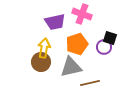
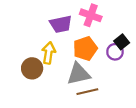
black square: (110, 38) -> (122, 42), turned 32
brown circle: (41, 62) -> (32, 68), moved
brown line: (90, 83) -> (87, 92), moved

